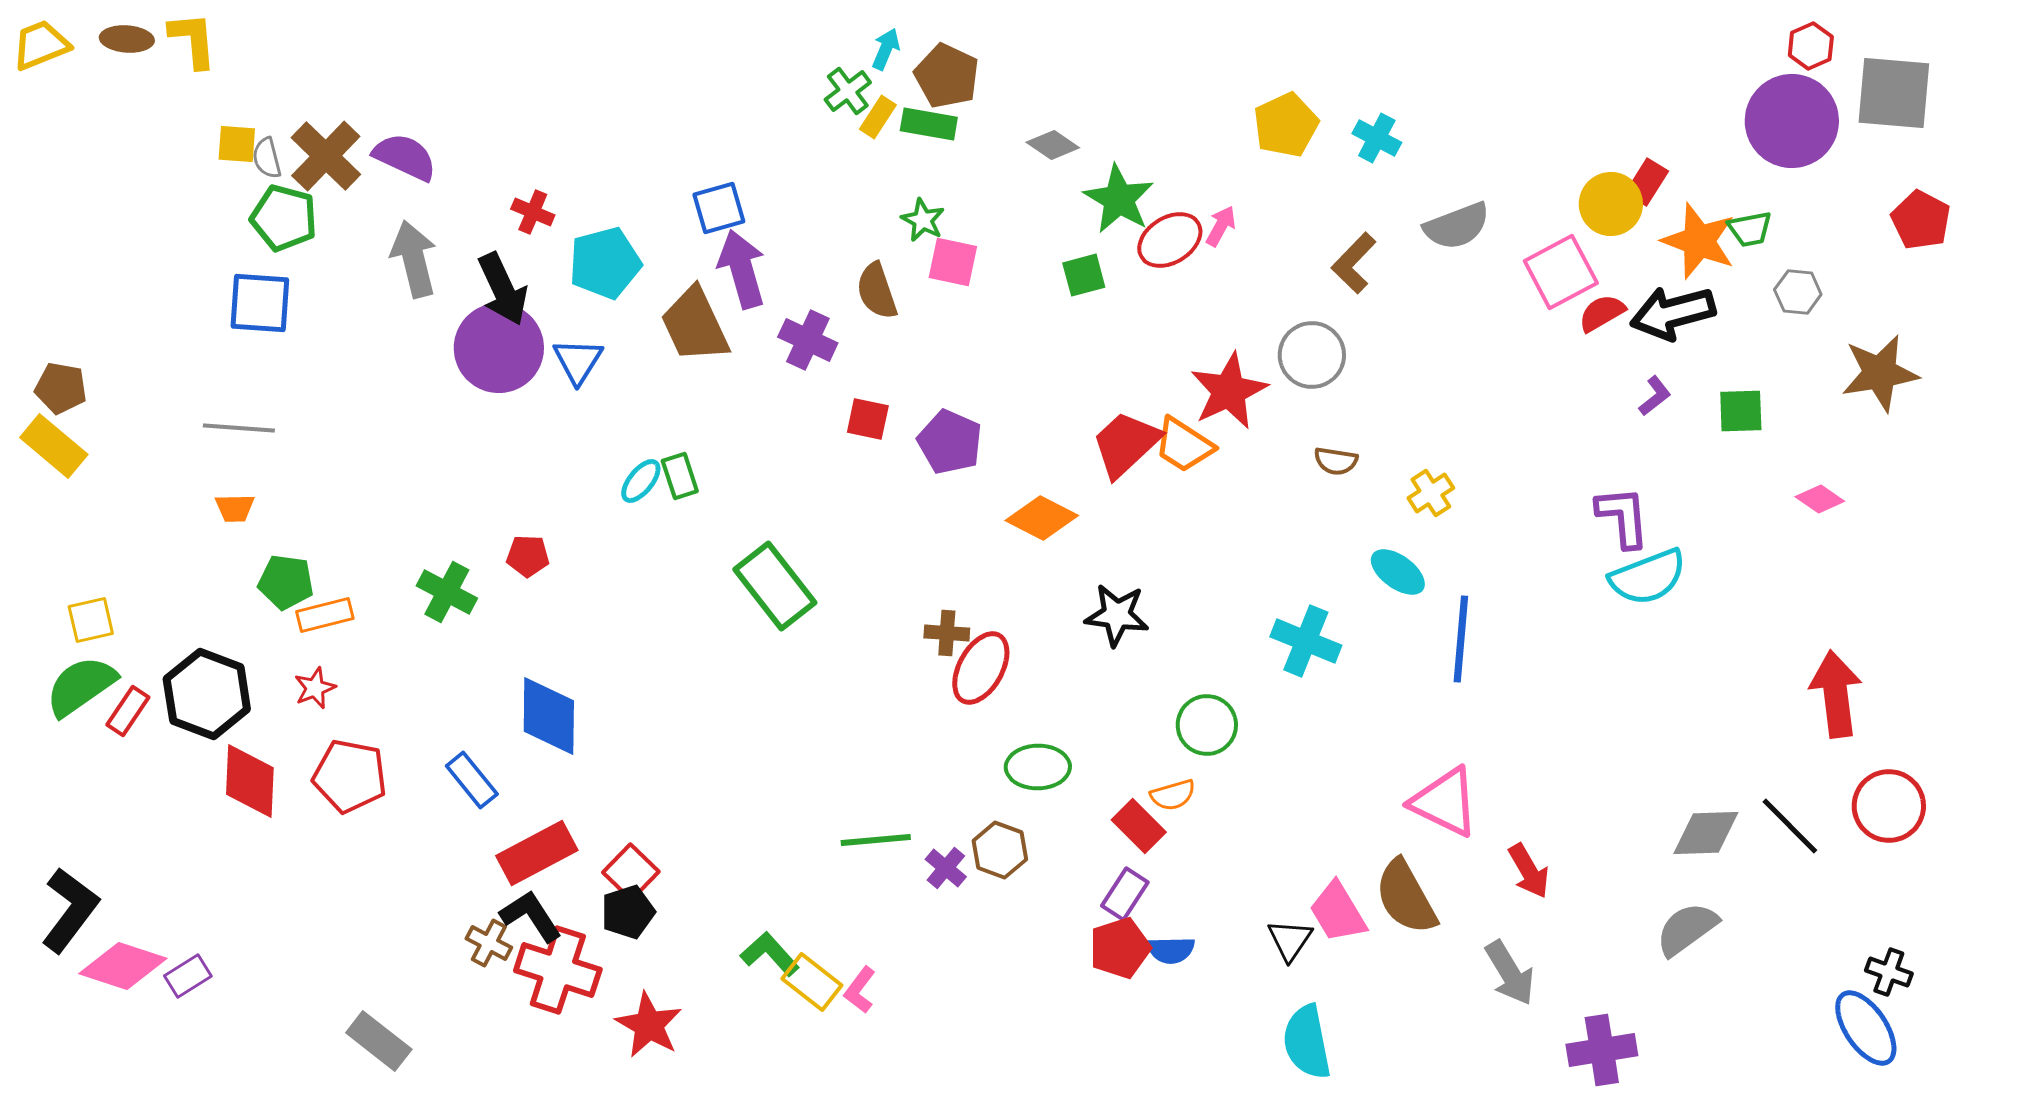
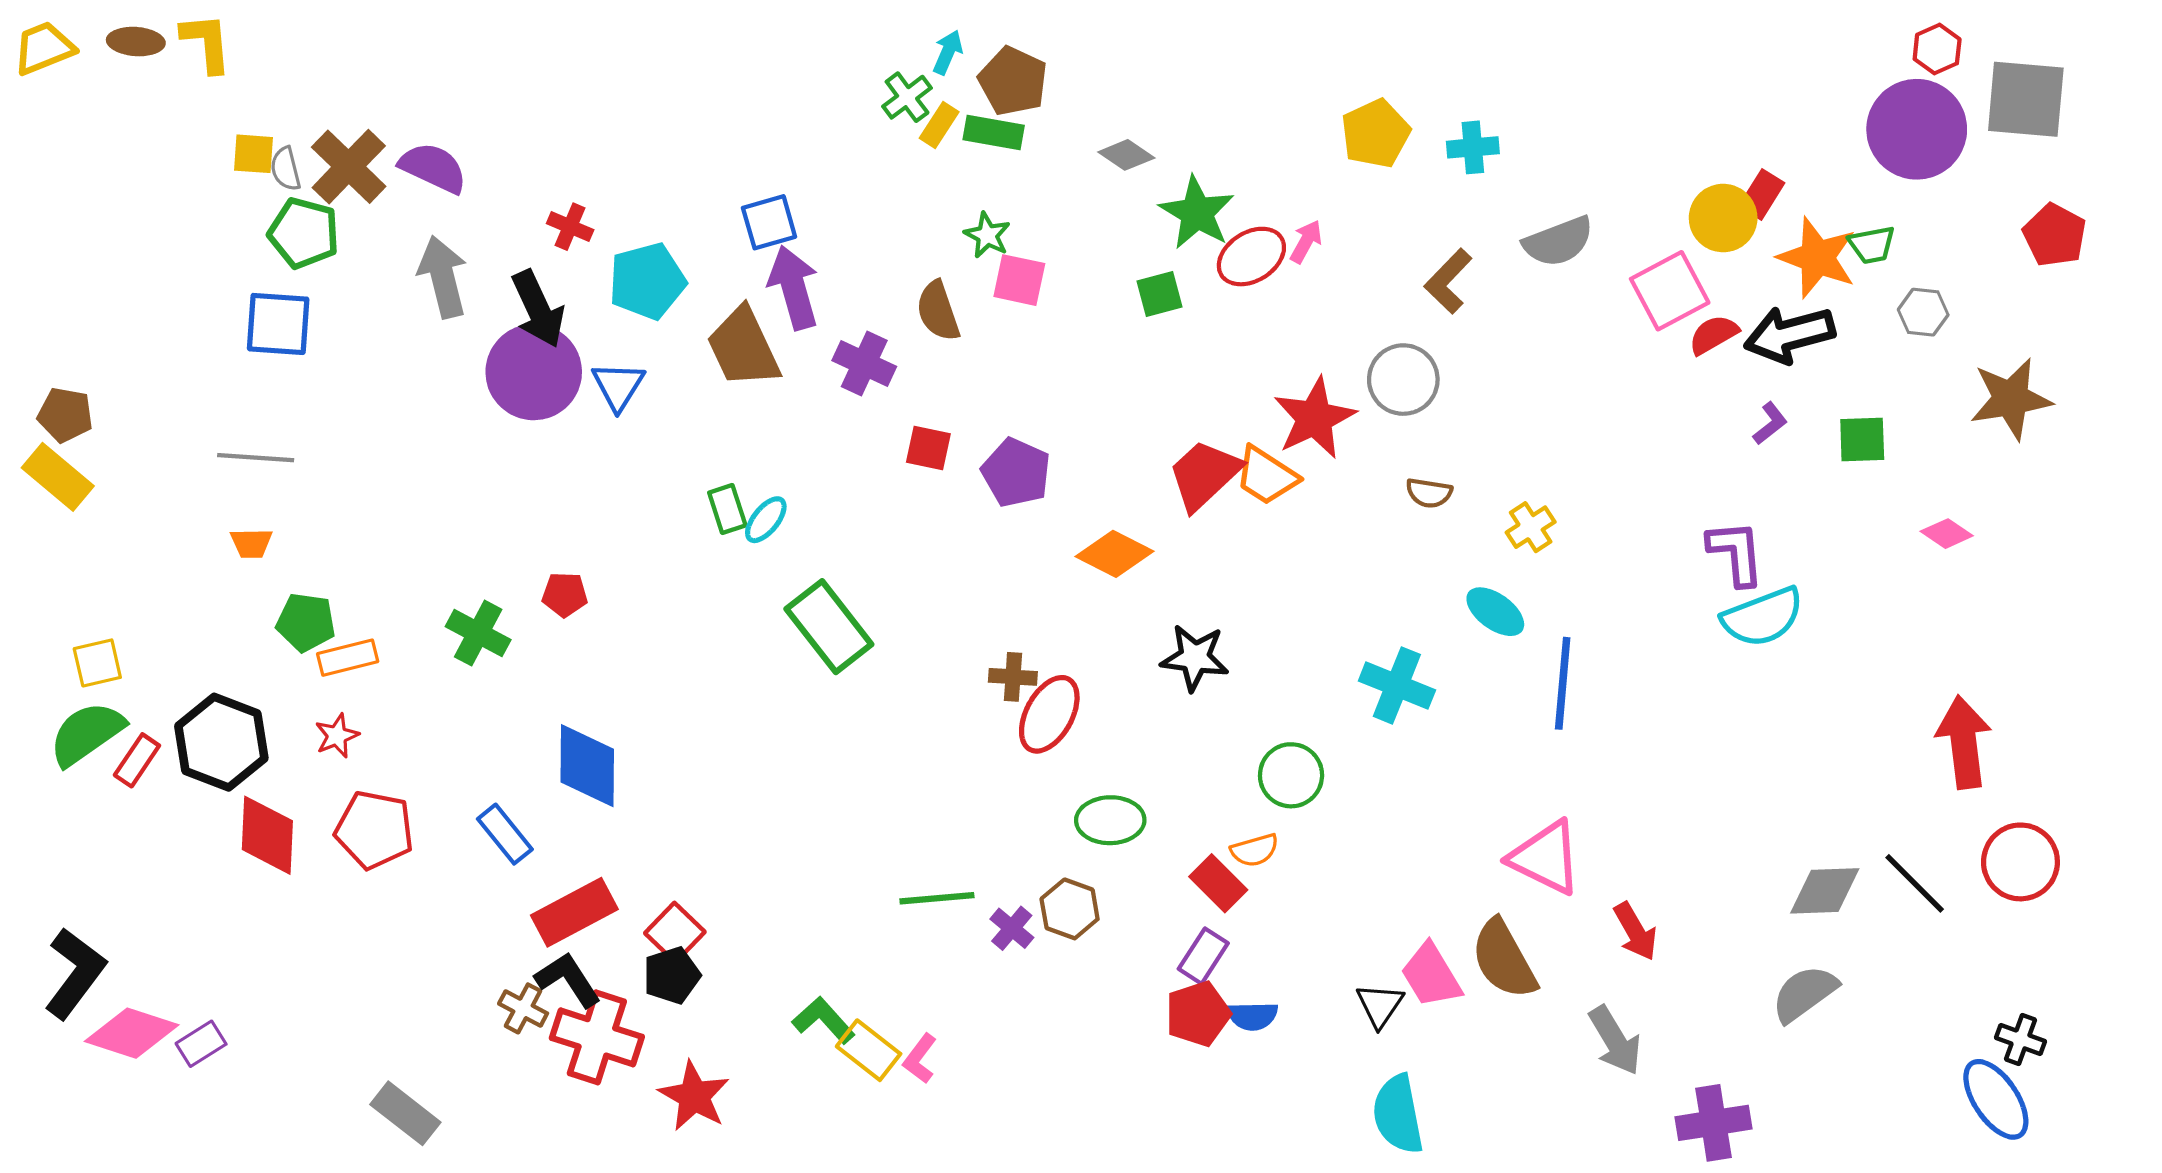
cyan cross: (1377, 138) -> (1473, 147), turned -33
cyan ellipse: (641, 481) -> (766, 520), moved

